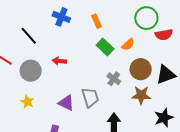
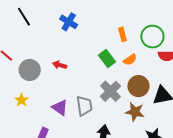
orange rectangle: (97, 21) -> (122, 34), moved
black line: (29, 36) -> (24, 17), moved
gray cross: (114, 79) -> (111, 91), size x1.5

